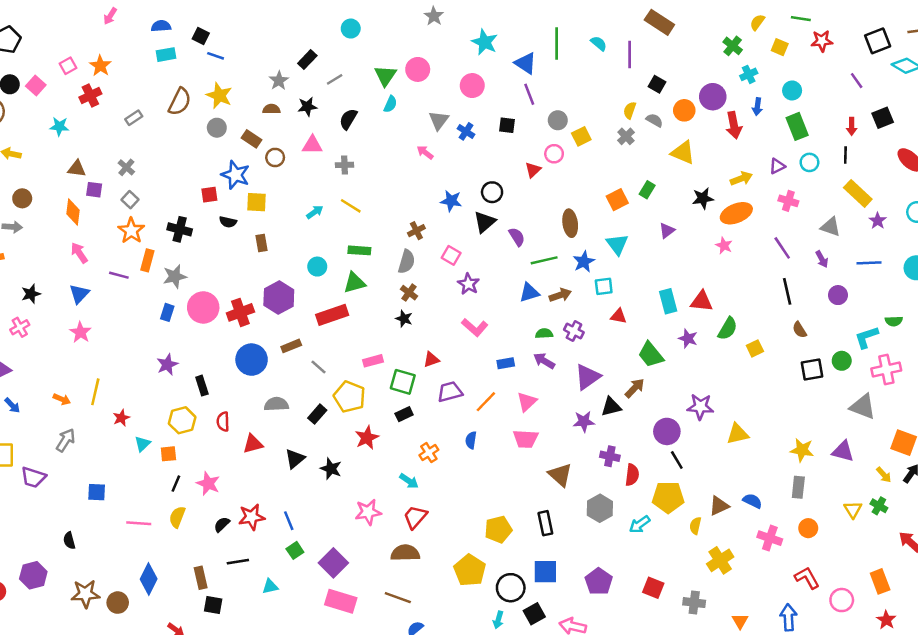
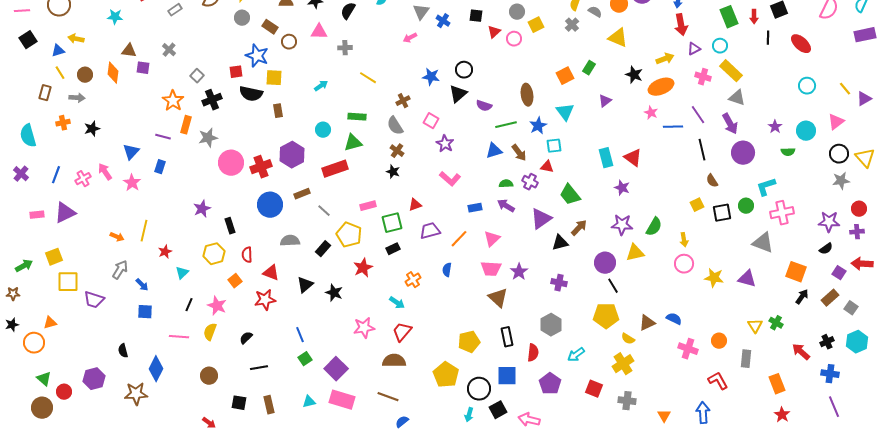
red arrow: (734, 125) -> (681, 25), moved
green rectangle: (797, 126) -> (729, 17), moved
pink arrow: (425, 152) -> (410, 38), turned -64
black line: (845, 155) -> (768, 38), moved
red triangle: (533, 170) -> (494, 32), moved
yellow rectangle: (858, 193) -> (731, 71), moved
black star: (703, 198) -> (634, 75), turned 30
gray square: (130, 200) -> (197, 76), moved
yellow line: (351, 206) -> (368, 78), moved
orange diamond: (73, 212) -> (113, 73), moved
purple star: (878, 221) -> (775, 127), moved
black semicircle: (228, 222) -> (251, 94), size x1.6
black cross: (180, 229) -> (212, 100), turned -36
purple semicircle: (517, 237) -> (484, 106), turned 140
pink arrow: (79, 253) -> (105, 172), moved
purple arrow: (822, 259) -> (730, 124), size x1.5
gray semicircle: (407, 262) -> (395, 126), turned 132
blue line: (869, 263) -> (673, 127), moved
black star: (31, 294) -> (92, 129), moved
brown arrow: (560, 295) -> (519, 153), turned 72
purple circle: (838, 295) -> (743, 153), size x1.5
red triangle: (702, 301) -> (633, 158), turned 30
blue rectangle: (167, 312) -> (160, 167), moved
red triangle: (619, 316) -> (547, 167), moved
green semicircle: (894, 321) -> (788, 152), moved
green semicircle: (728, 329) -> (654, 227), moved
yellow square: (755, 348) -> (697, 205), moved
green trapezoid: (651, 355) -> (570, 195), moved
green square: (403, 382) -> (392, 223), turned -30
blue arrow: (12, 405) -> (142, 285), moved
purple star: (700, 407) -> (622, 225), moved
purple star: (584, 422) -> (519, 272), moved, turned -30
yellow triangle: (738, 434) -> (635, 253), moved
red triangle: (253, 444) -> (271, 273), turned 36
orange square: (168, 454) -> (235, 281), moved, turned -32
brown triangle: (560, 475) -> (498, 298), moved
red semicircle: (632, 475) -> (533, 353), moved
yellow arrow: (884, 475) -> (684, 240), moved, turned 32
black line: (176, 484) -> (189, 305), moved
pink star: (208, 484) -> (217, 306), moved
gray rectangle: (798, 487) -> (746, 359), moved
red star: (252, 517) -> (265, 300), moved
cyan arrow: (640, 524) -> (576, 355), moved
yellow semicircle: (695, 526) -> (628, 339), turned -72
yellow cross: (720, 560) -> (623, 364), moved
brown rectangle: (201, 578) -> (269, 405), moved
blue diamond: (149, 579) -> (156, 369), moved
cyan triangle: (270, 586) -> (309, 402), moved
pink circle: (842, 600) -> (684, 264), moved
brown circle: (118, 603) -> (209, 376), moved

